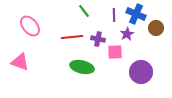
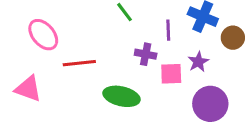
purple line: (114, 15) -> (168, 30), moved
purple star: (127, 34) -> (198, 62), moved
red line: (72, 37) -> (79, 63), moved

